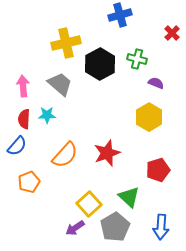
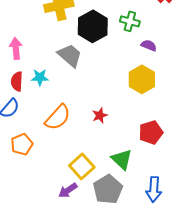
gray trapezoid: (60, 84) -> (70, 55), moved
red star: (107, 153) -> (100, 115), size x0.6

